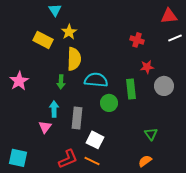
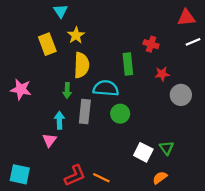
yellow rectangle: (43, 40) -> (47, 44), turned 42
pink star: (19, 81) -> (21, 89), turned -30
green rectangle: (131, 89) -> (128, 64), moved
gray rectangle: (77, 118) -> (85, 111), moved
white square: (95, 140) -> (143, 152), moved

